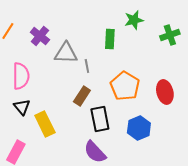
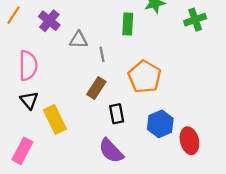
gray triangle: (66, 53) -> (78, 40), size x0.7
red ellipse: (165, 92) -> (189, 141), moved
black rectangle: (100, 119) -> (117, 114), size x0.7

